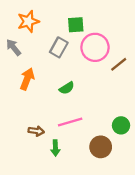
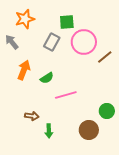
green semicircle: (67, 88) -> (47, 78), moved
pink line: (70, 122) -> (66, 95), moved

